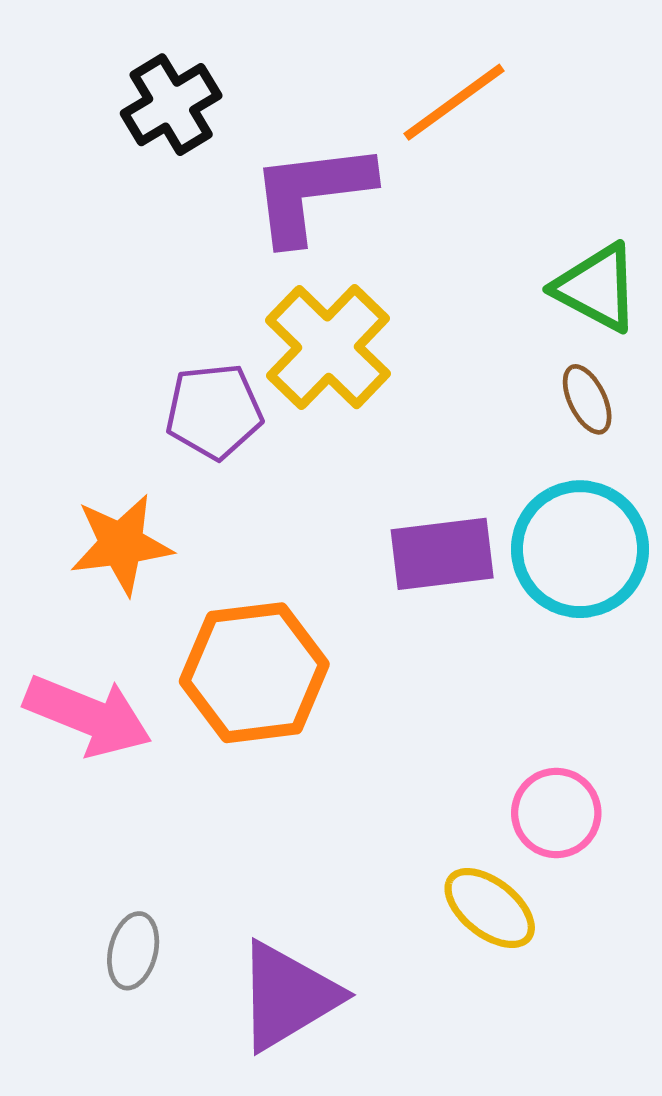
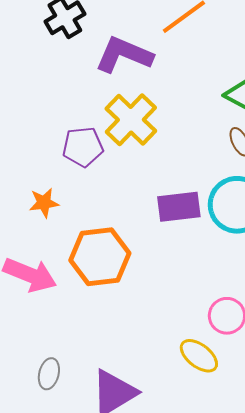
purple L-shape: (311, 193) -> (124, 55), turned 30
orange star: (121, 544) -> (44, 203), size x0.7

